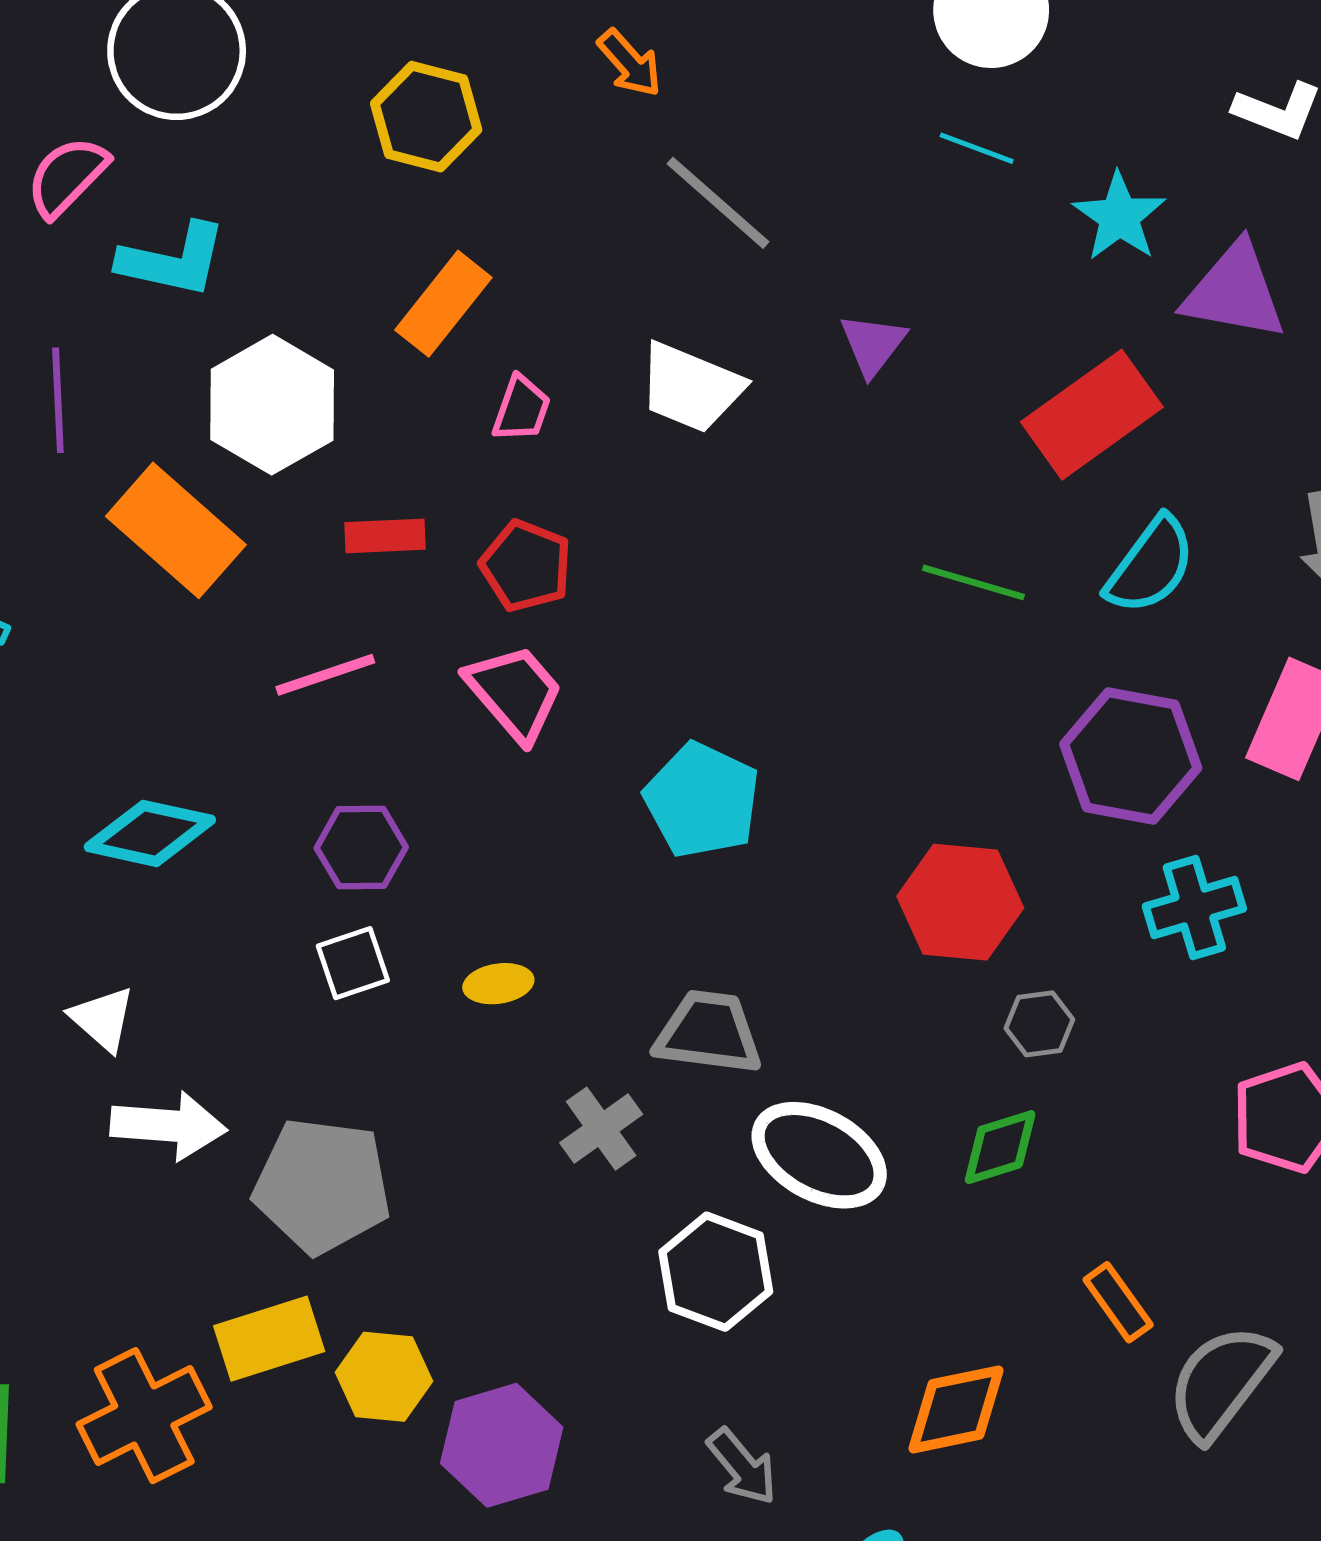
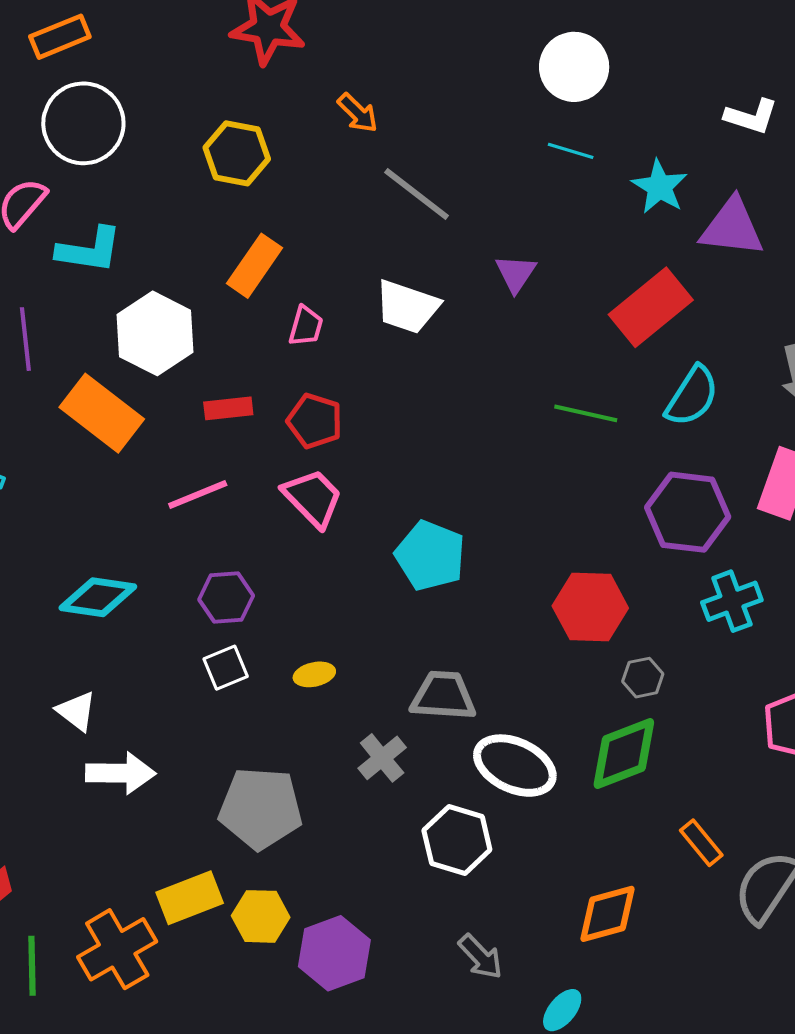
green diamond: (1000, 1147) -> (624, 754), size x1.5
gray pentagon: (322, 1186) -> (261, 808), moved

